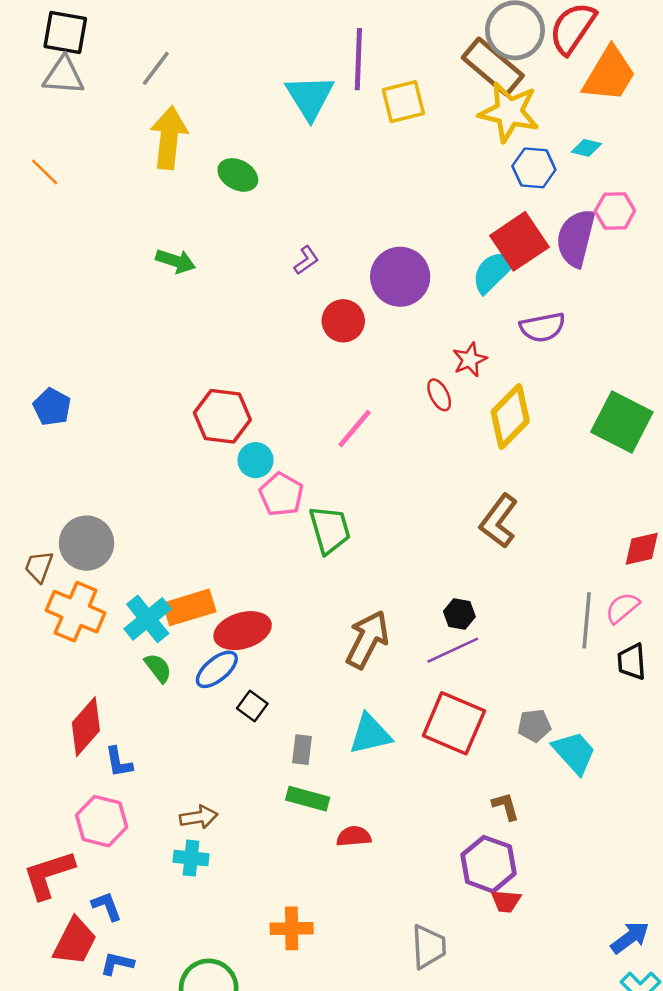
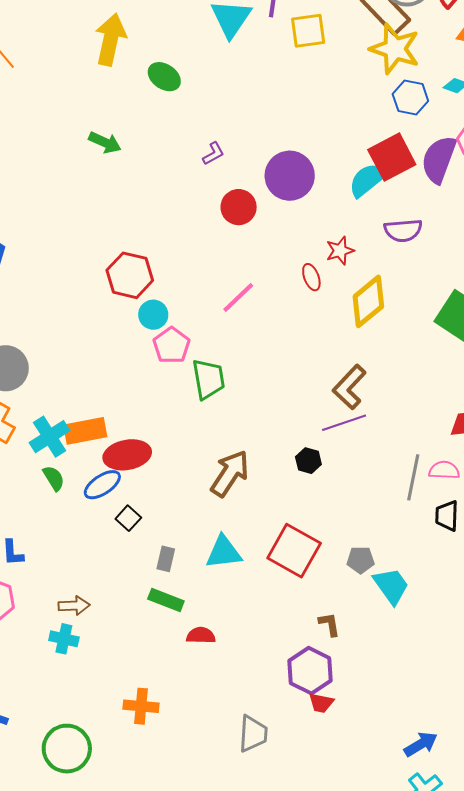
pink semicircle: (622, 608) -> (444, 470), turned 36
purple line: (453, 650) -> (344, 423), moved

